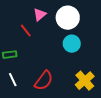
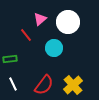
cyan circle: (72, 44) -> (54, 48), moved
yellow cross: (85, 81) -> (73, 85), moved

